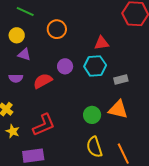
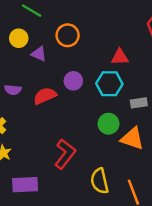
purple triangle: (24, 54) -> (39, 54), moved
green circle: (92, 115) -> (109, 124), moved
red L-shape: (44, 125) -> (65, 154), moved, turned -35

